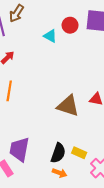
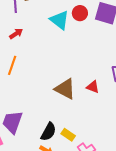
cyan triangle: (50, 36) -> (60, 20), size x1.5

